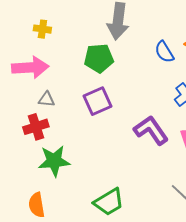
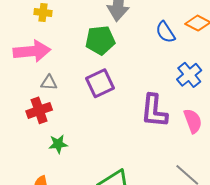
purple L-shape: (151, 130) -> (154, 111), turned -138
green star: (54, 161) -> (58, 144), size x0.6

